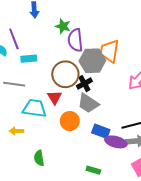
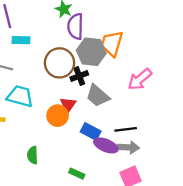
red triangle: (55, 97) -> (68, 105), moved
gray trapezoid: (88, 103) -> (98, 96), moved
green semicircle: (39, 158) -> (33, 155), moved

